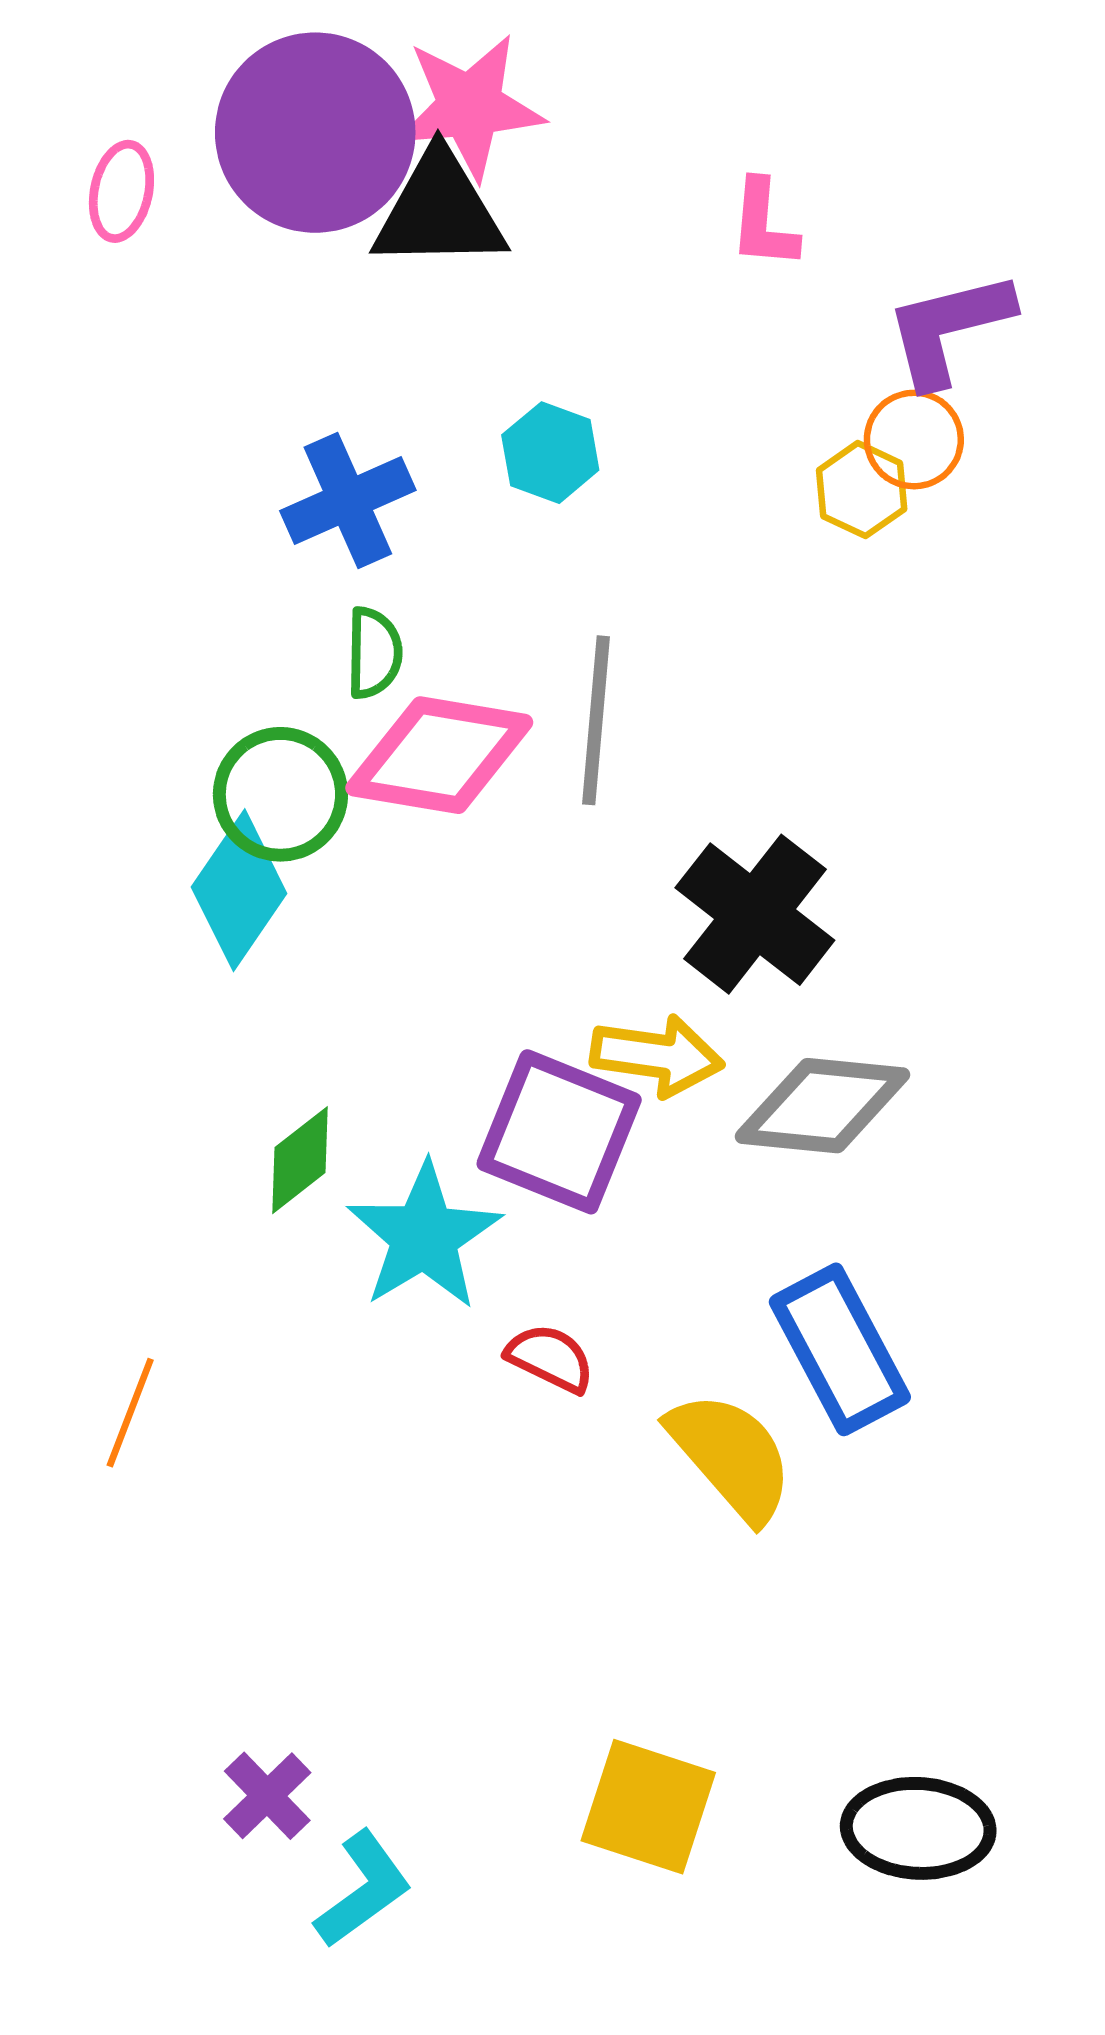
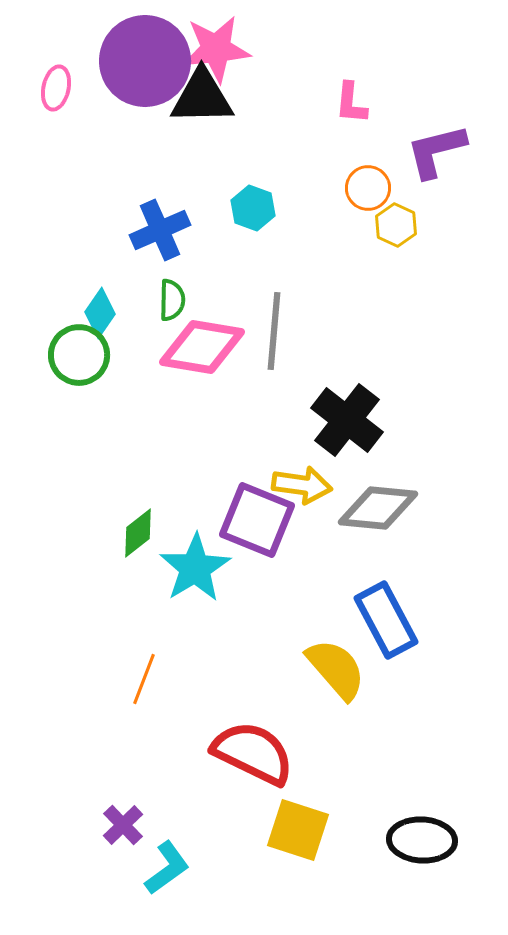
orange circle: (914, 440) -> (368, 188), moved
green circle: (280, 794) -> (79, 355), moved
cyan diamond: (239, 890) -> (100, 313), moved, size x0.7
red semicircle: (550, 1358) -> (253, 753), moved, size x2.0
orange line: (130, 1413) -> (144, 679), moved

